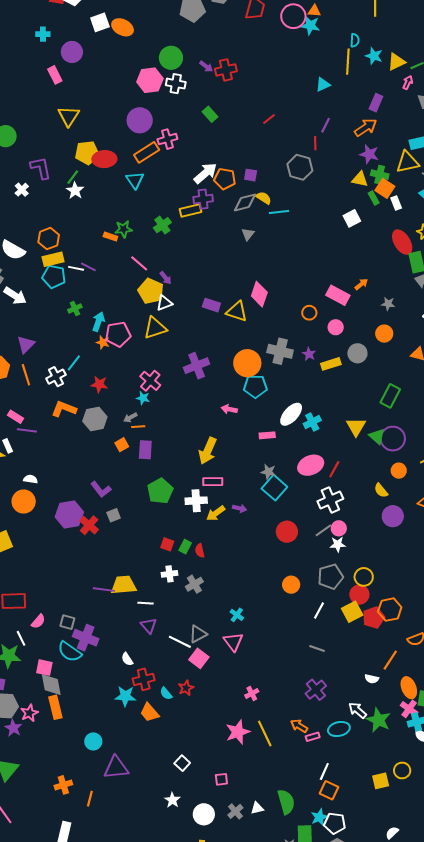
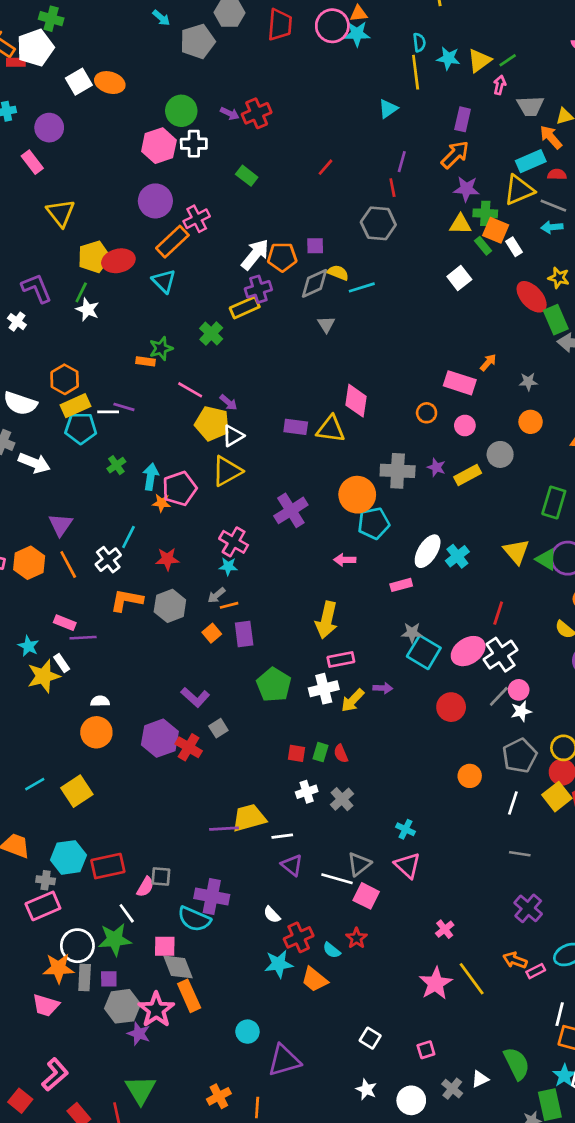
pink ellipse: (311, 465) -> (468, 651), moved
gray square: (67, 622) -> (161, 876), moved
pink star: (29, 713) -> (156, 1010), size x1.5

